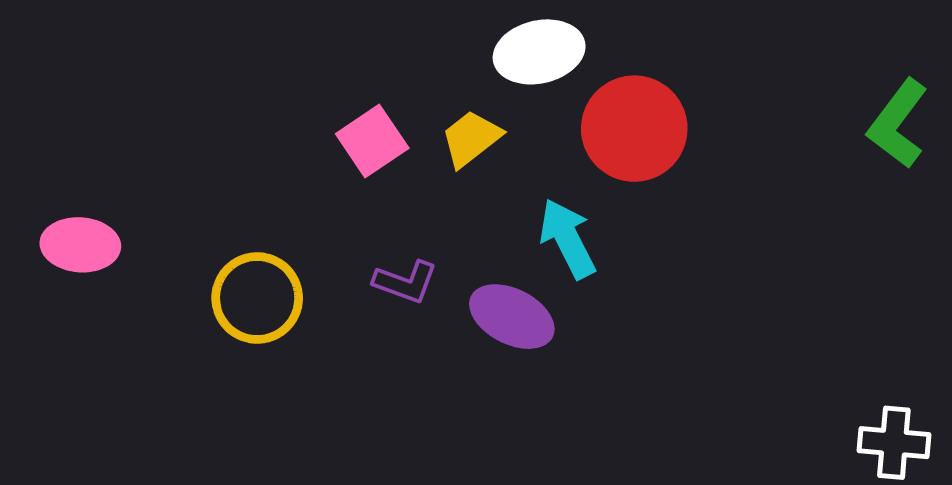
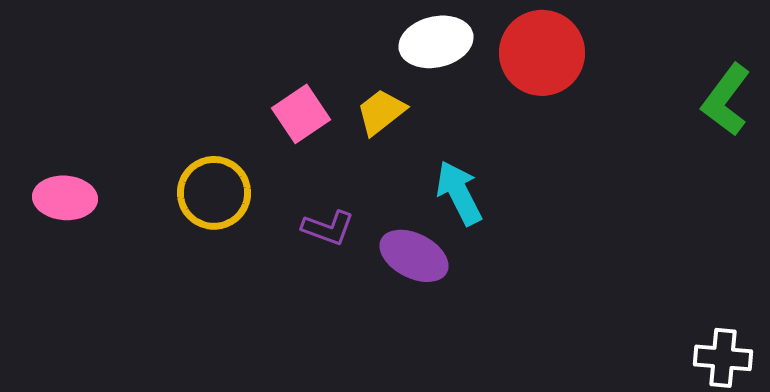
red circle: (634, 129) -> (542, 53), moved
yellow circle: (257, 298) -> (214, 193), moved

